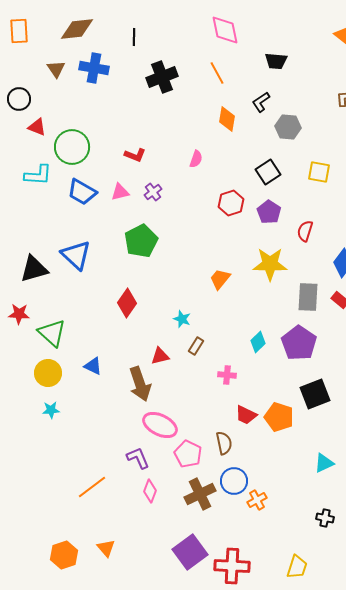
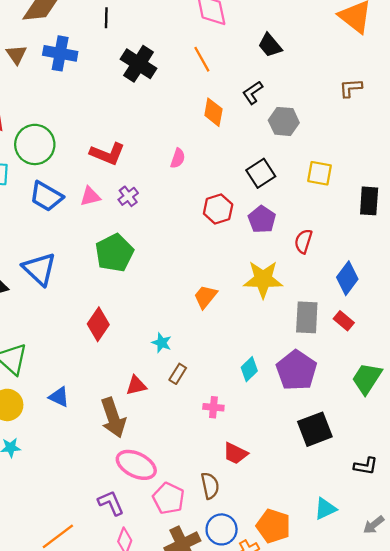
black trapezoid: (276, 61) -> (270, 45), turned 45
black cross: (162, 77) -> (139, 64), turned -36
red L-shape: (135, 155) -> (107, 154), size x1.4
orange pentagon: (279, 417) -> (273, 526), moved

